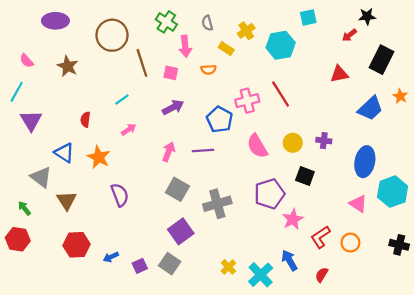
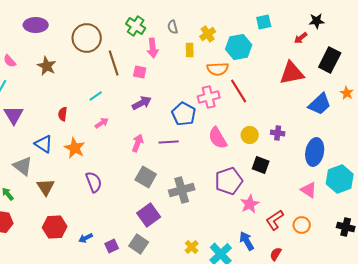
yellow rectangle: (226, 49) -> (190, 50), turned 56
orange semicircle: (208, 70) -> (218, 69), moved, size x1.5
red triangle: (339, 74) -> (292, 73), size x1.5

